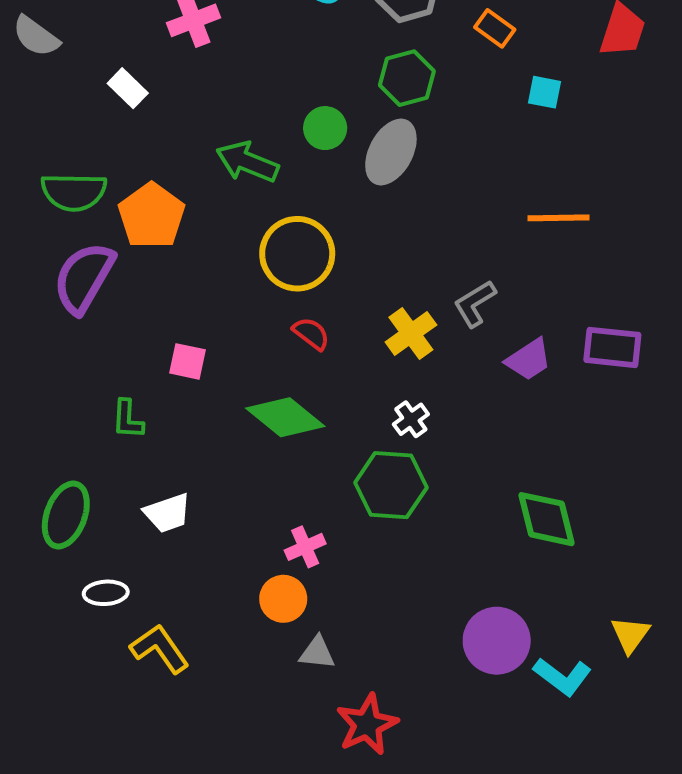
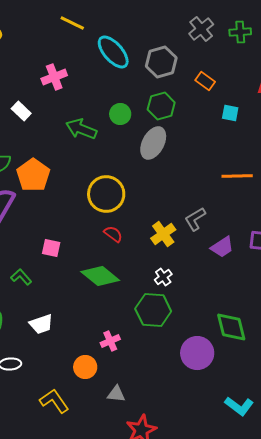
green circle: (325, 128) -> (120, 114), moved
green arrow: (247, 162) -> (81, 129), moved
green L-shape: (128, 419) -> (21, 277), turned 135
orange circle: (283, 599) -> (85, 367), moved
purple circle: (497, 641) -> (197, 353), moved
yellow L-shape: (160, 649) -> (54, 401), moved

